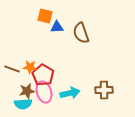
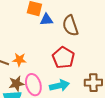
red pentagon: (43, 75) -> (63, 58), moved

